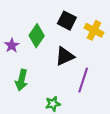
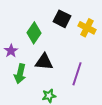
purple star: (12, 45) -> (11, 51), moved
black triangle: (65, 56) -> (44, 62), moved, turned 30

